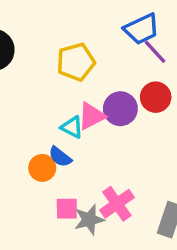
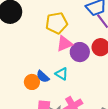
pink triangle: (92, 116) -> (64, 44), moved
cyan triangle: (72, 127) -> (62, 74), moved

